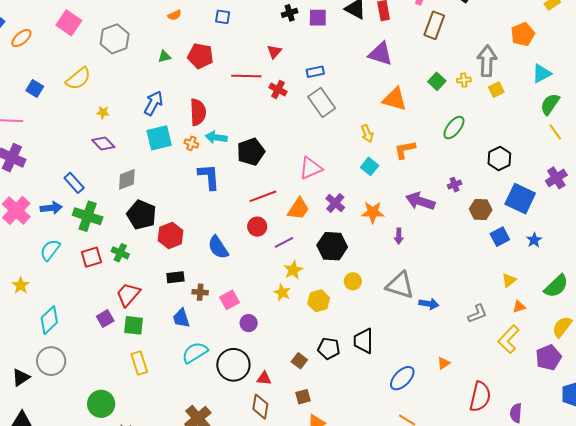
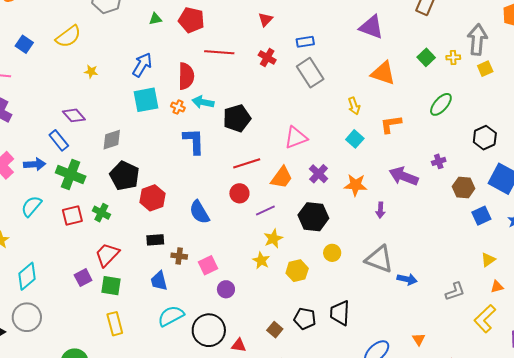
red line: (246, 76) -> (219, 52), moved
purple diamond: (103, 143) -> (74, 115), moved
orange triangle: (444, 363) -> (419, 339), turned -32

